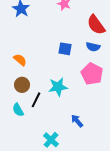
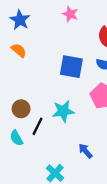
blue square: (65, 49) -> (71, 67), size x1.5
orange semicircle: (20, 60) -> (19, 50), moved

